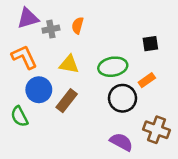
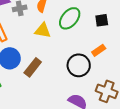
yellow triangle: (69, 64) -> (43, 30), moved
green ellipse: (113, 67) -> (70, 18), moved, turned -40

